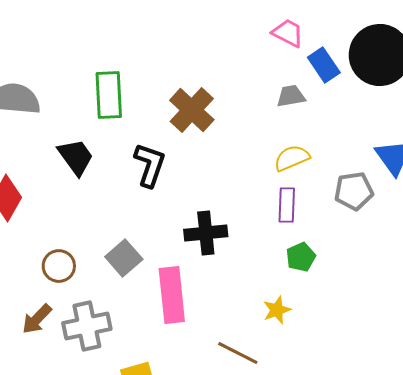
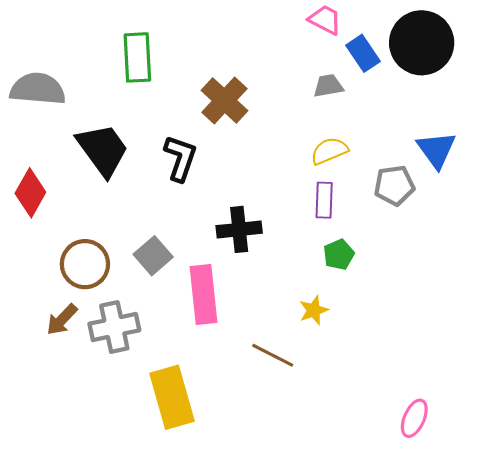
green rectangle: (109, 95) -> (137, 57), moved
black trapezoid: (76, 157) -> (103, 150), size x1.4
brown circle: (59, 266) -> (85, 264), size x1.4

